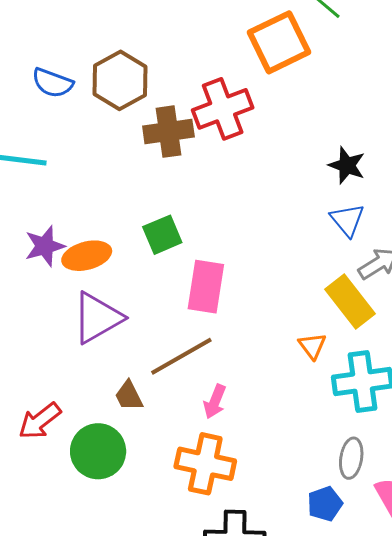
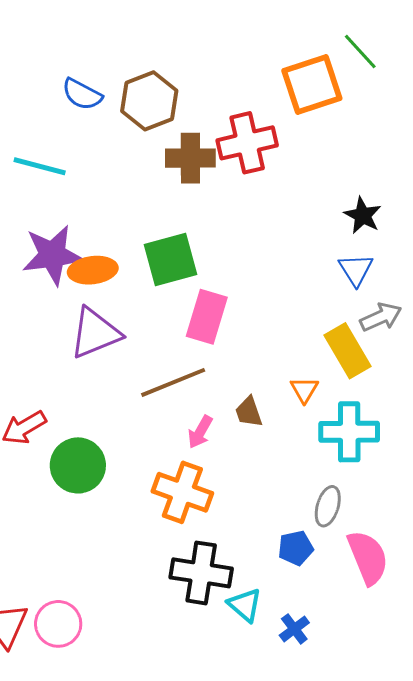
green square: (162, 235) -> (171, 259), size x1.4
purple star: (45, 246) -> (52, 255), size x1.5
brown trapezoid: (129, 396) -> (249, 412), moved

